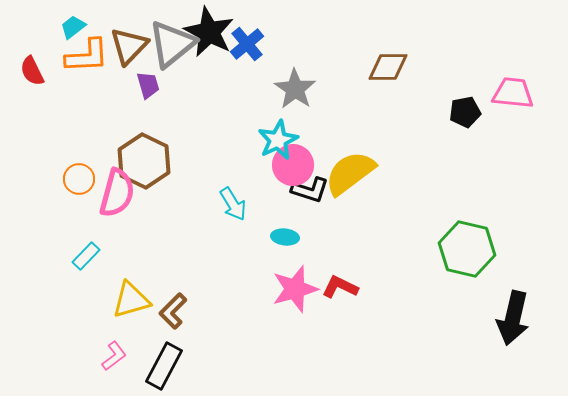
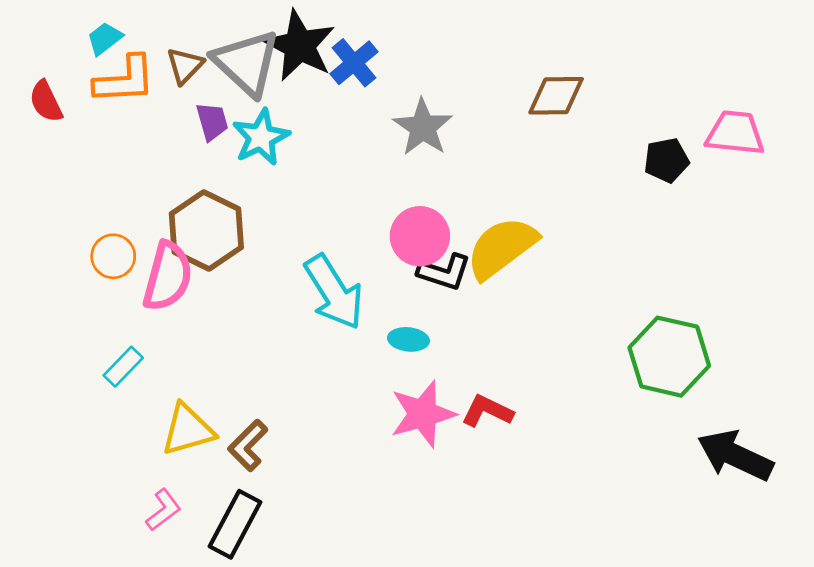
gray triangle: (172, 44) -> (246, 63), turned -38
brown triangle: (129, 46) -> (185, 66), size x0.7
cyan star: (278, 140) -> (261, 137), moved
cyan arrow: (233, 204) -> (334, 292), size x1.6
black arrow: (513, 318) -> (735, 455), turned 102

